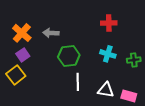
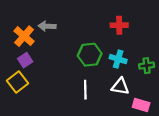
gray arrow: (51, 33) -> (47, 26), moved
green hexagon: (69, 56) -> (90, 55), moved
white triangle: (106, 90) -> (120, 86), moved

